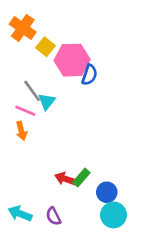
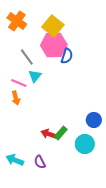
yellow square: (45, 47) -> (53, 26), moved, size x1.5
gray line: (32, 91) -> (27, 57), moved
blue circle: (107, 192) -> (94, 120), moved
cyan circle: (113, 215) -> (85, 144), moved

